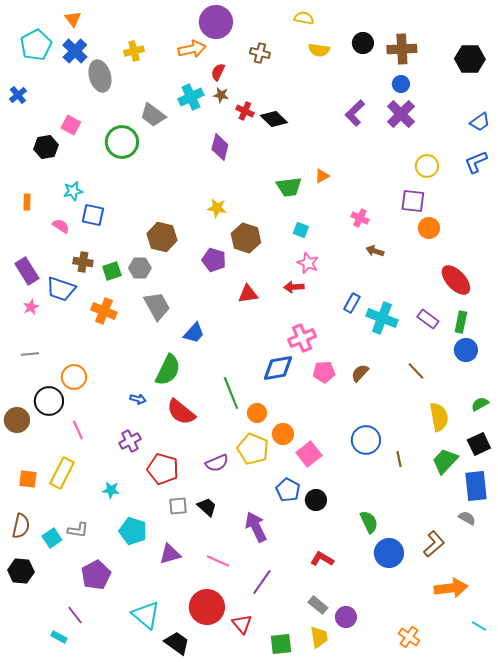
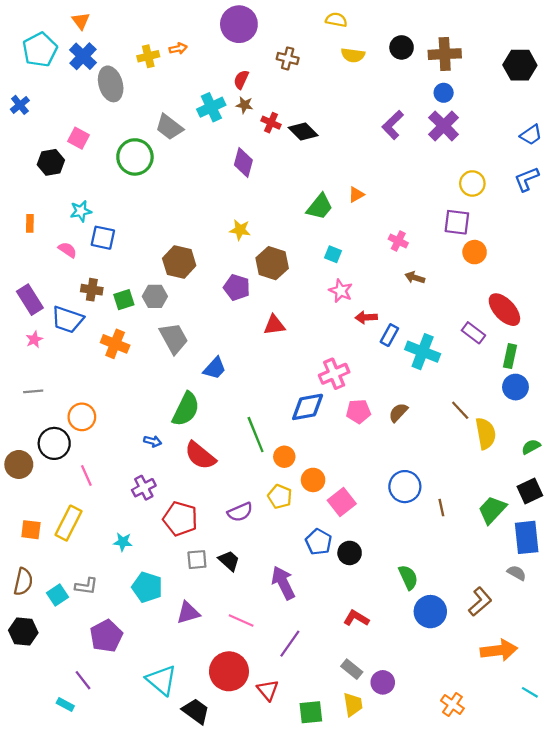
orange arrow: (192, 49) -> (178, 49), moved, size x0.6
green trapezoid: (289, 187) -> (320, 207), turned -44
red arrow: (294, 287) -> (366, 317), moved
purple rectangle: (428, 319) -> (473, 333), moved
yellow semicircle: (439, 417) -> (486, 433), moved
yellow pentagon: (253, 449) -> (280, 497), size x0.7

